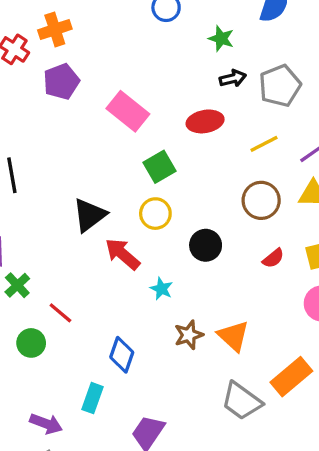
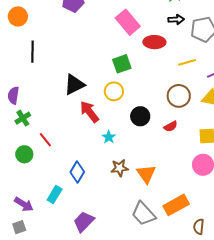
pink rectangle: (128, 111) -> (128, 22), moved
red semicircle: (273, 258) -> (171, 126), moved

